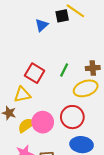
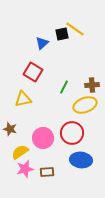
red square: (35, 73) -> (33, 72), moved
yellow triangle: (22, 95) -> (23, 99), moved
yellow semicircle: (26, 125) -> (20, 152), moved

